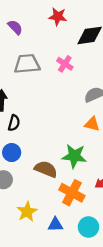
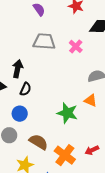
green star: (74, 156) -> (67, 113), moved
brown semicircle: (46, 169) -> (39, 142), moved

